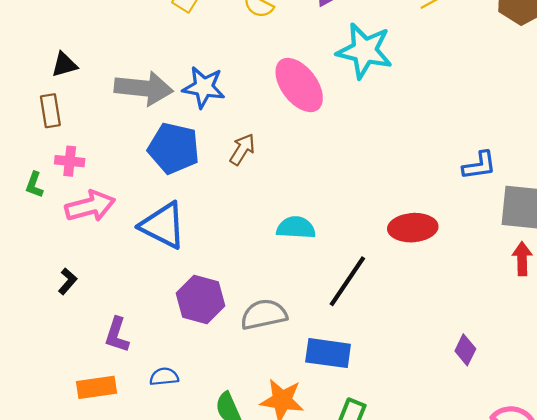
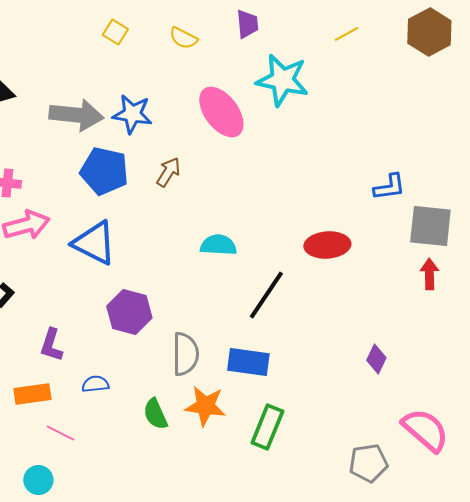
gray semicircle: (264, 314) -> (185, 354), moved, turned 102

